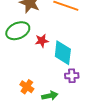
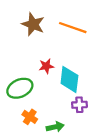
green ellipse: (18, 31) -> (20, 88), moved

